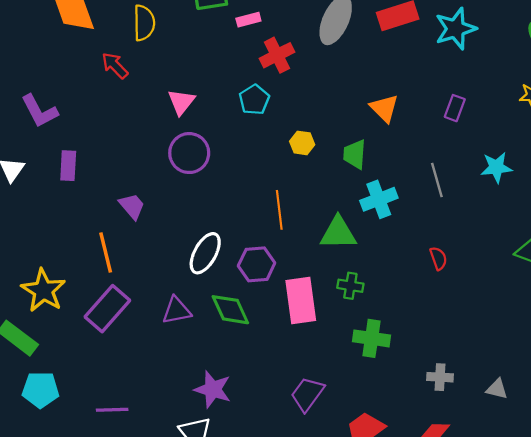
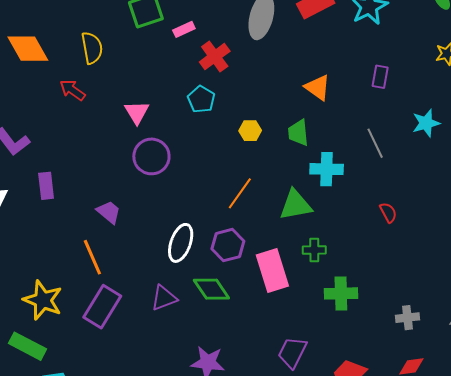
cyan cross: (379, 199) -> (327, 169), turned 32
orange line: (279, 210) -> (240, 193), turned 52

